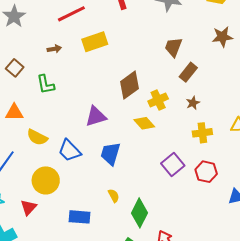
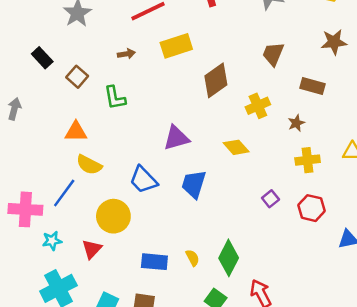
brown rectangle: (188, 72) -> (312, 86), moved, turned 66
brown diamond: (130, 85) -> (216, 80), moved
yellow cross: (158, 100) -> (258, 106), moved
yellow semicircle: (37, 137) -> (89, 165), moved
purple square: (173, 165) -> (270, 199), size x0.6
yellow semicircle: (114, 196) -> (193, 258), moved

